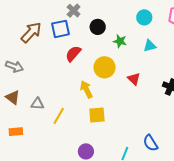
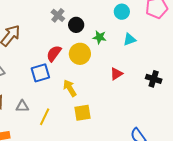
gray cross: (74, 11) -> (58, 15), moved
blue square: (61, 29) -> (40, 73), moved
yellow circle: (105, 67) -> (80, 54), moved
red triangle: (134, 79) -> (116, 74), turned 48

